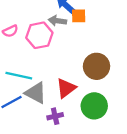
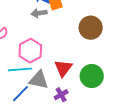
pink hexagon: (39, 35) -> (30, 51), moved
brown circle: (96, 66) -> (91, 28), moved

